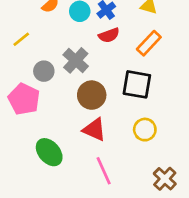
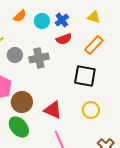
gray cross: (76, 60) -> (39, 58), turned 36
gray circle: (44, 71) -> (15, 55), moved
brown circle: (92, 95) -> (22, 102), moved

